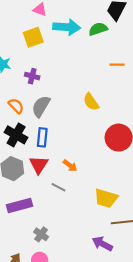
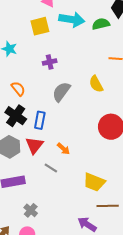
purple cross: (32, 76) -> (50, 62), moved, turned -32
yellow semicircle: (91, 102) -> (96, 84), moved
gray semicircle: (41, 106) -> (61, 92), moved

